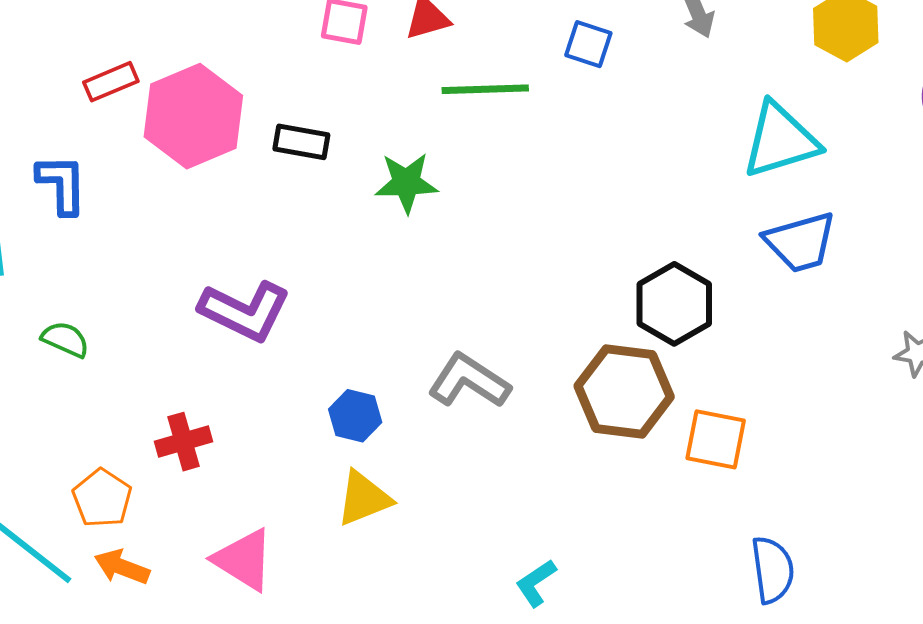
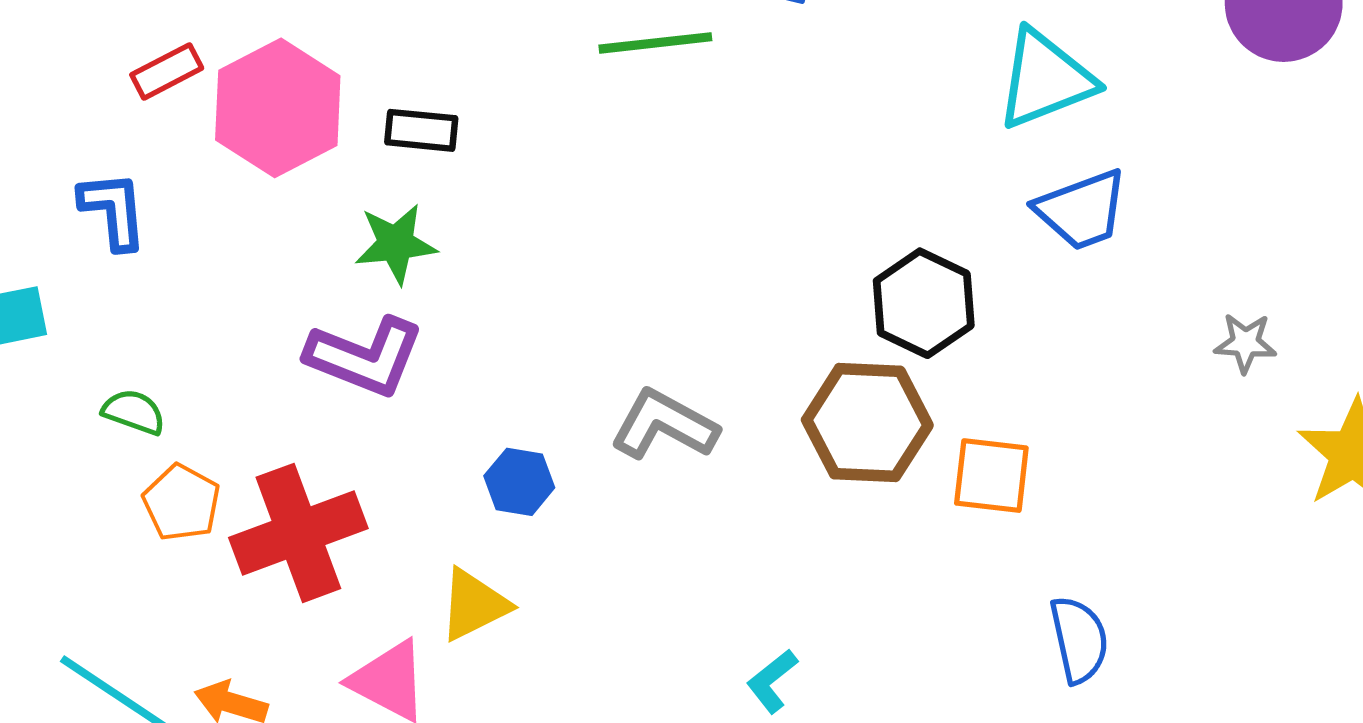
green star: (406, 183) -> (396, 244), moved
red cross: (183, 442) -> (298, 533), size x1.8
orange pentagon: (102, 498) -> (182, 503), moved
yellow triangle: (364, 498) -> (474, 605), moved

